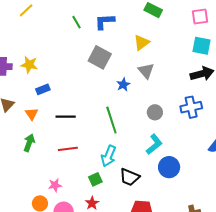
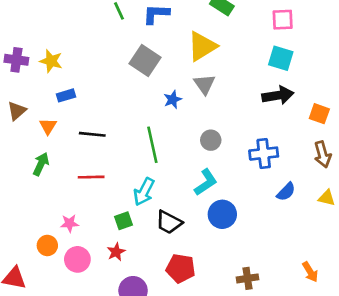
yellow triangle: (142, 43) -> (202, 46), size x1.4
blue cross: (191, 107) -> (264, 154), moved

